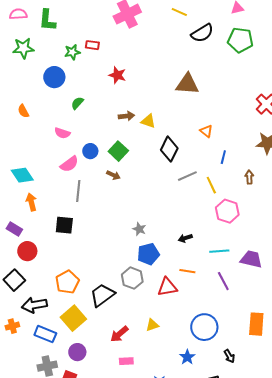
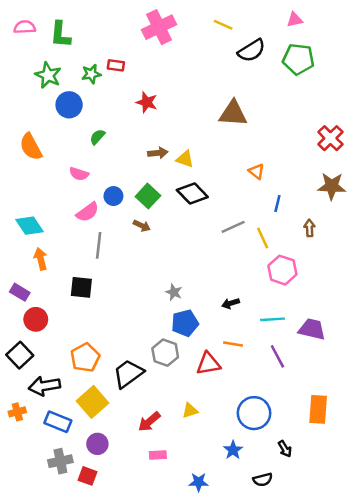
green star: (23, 48) -> (48, 75), moved, turned 30
orange semicircle: (23, 111) -> (31, 147), size x1.6
black diamond: (169, 149) -> (192, 194), moved, turned -70

